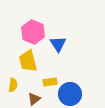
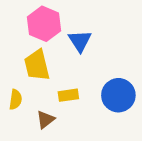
blue circle: (70, 94) -> (118, 95), moved

